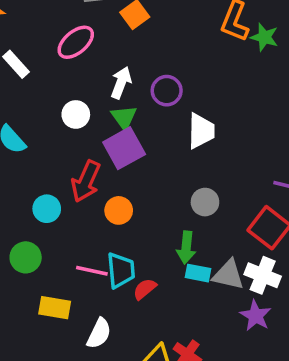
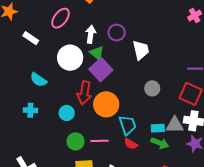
white circle: (76, 114) -> (70, 58), size x1.6
orange circle: (119, 210) -> (106, 104), size x1.6
green arrow: (186, 248) -> (160, 143), moved, turned -60
green circle: (26, 257) -> (76, 141), moved
cyan trapezoid: (121, 270) -> (128, 125), moved
red semicircle: (145, 289) -> (131, 144), turned -96

